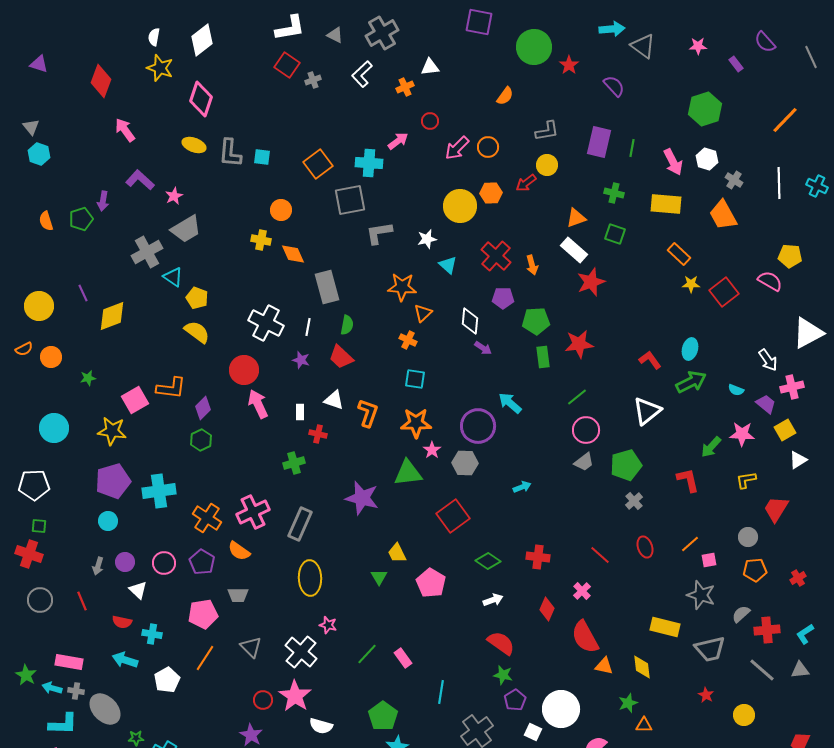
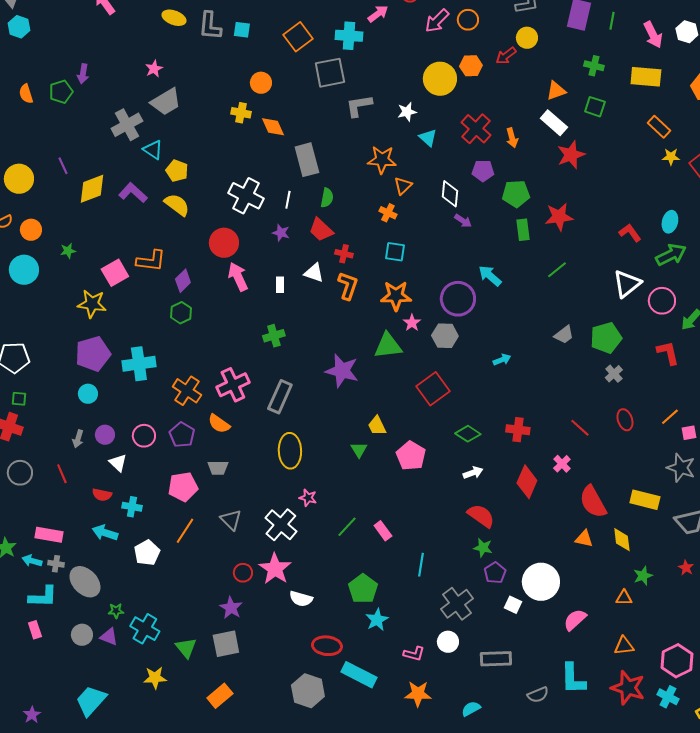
purple L-shape: (140, 180) -> (133, 193), moved
cyan circle: (54, 428) -> (24, 270), moved
pink circle: (586, 430) -> (662, 301), moved
red cross: (318, 434) -> (344, 254), moved
red diamond: (547, 609) -> (527, 482), size x1.4
red semicircle: (585, 637) -> (593, 502), moved
green star: (628, 703) -> (643, 576), moved

